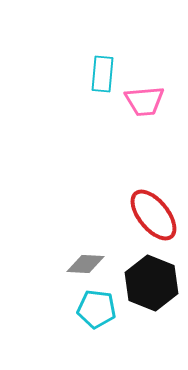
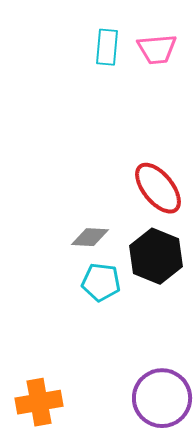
pink trapezoid: (144, 101) -> (157, 49), moved

